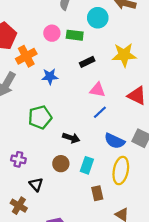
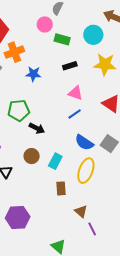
cyan circle: (98, 18) -> (93, 35), moved
pink circle: (52, 33) -> (45, 24), moved
black arrow: (71, 138) -> (37, 128), moved

